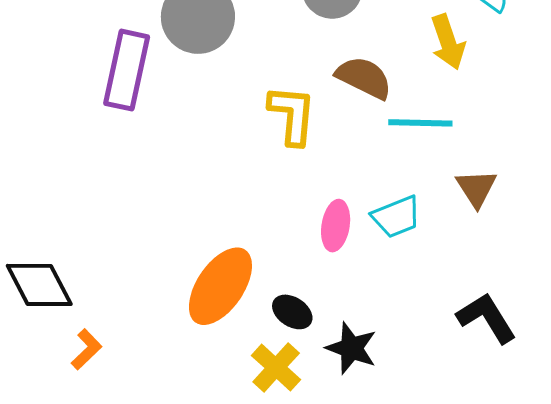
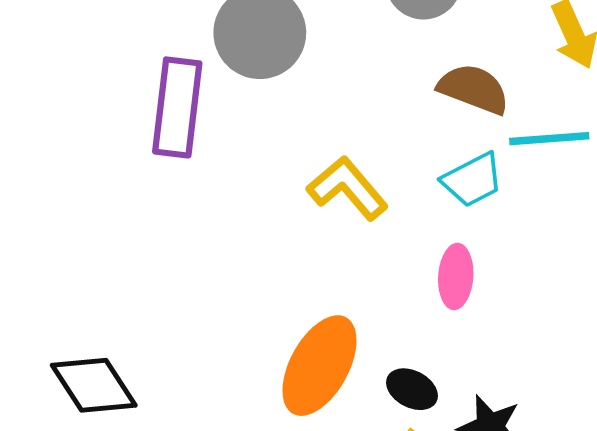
yellow L-shape: (292, 115) -> (348, 188), moved, turned -40
cyan trapezoid: (396, 217) -> (473, 180), moved

